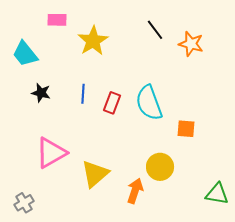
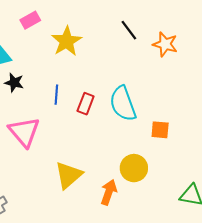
pink rectangle: (57, 20) -> (30, 20), turned -30
black star: (41, 93) -> (14, 83), moved
pink triangle: (51, 153) -> (24, 132), moved, turned -40

